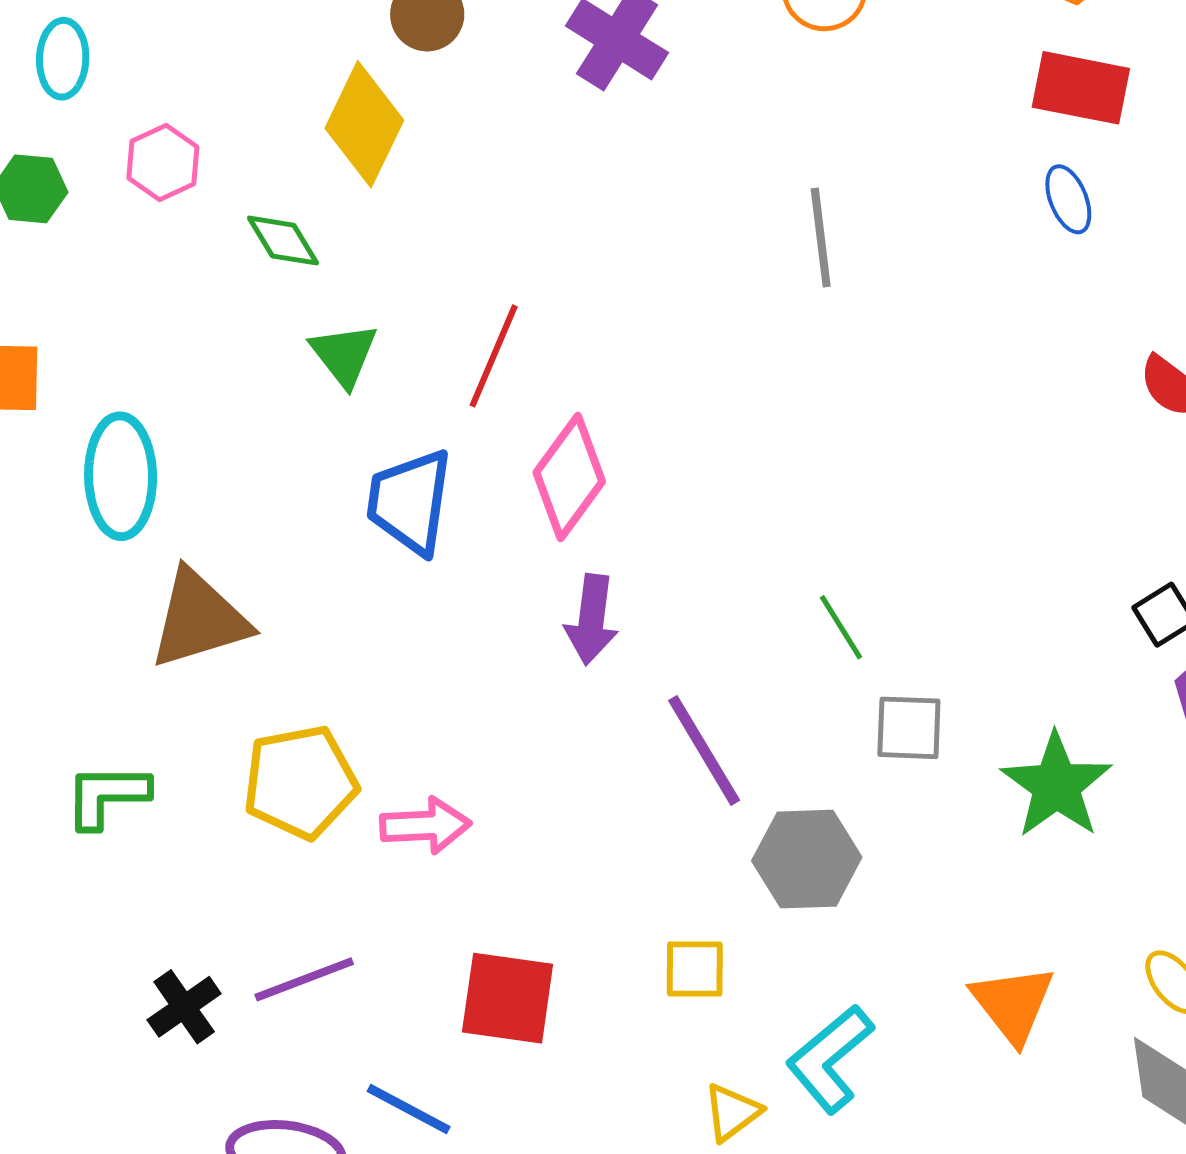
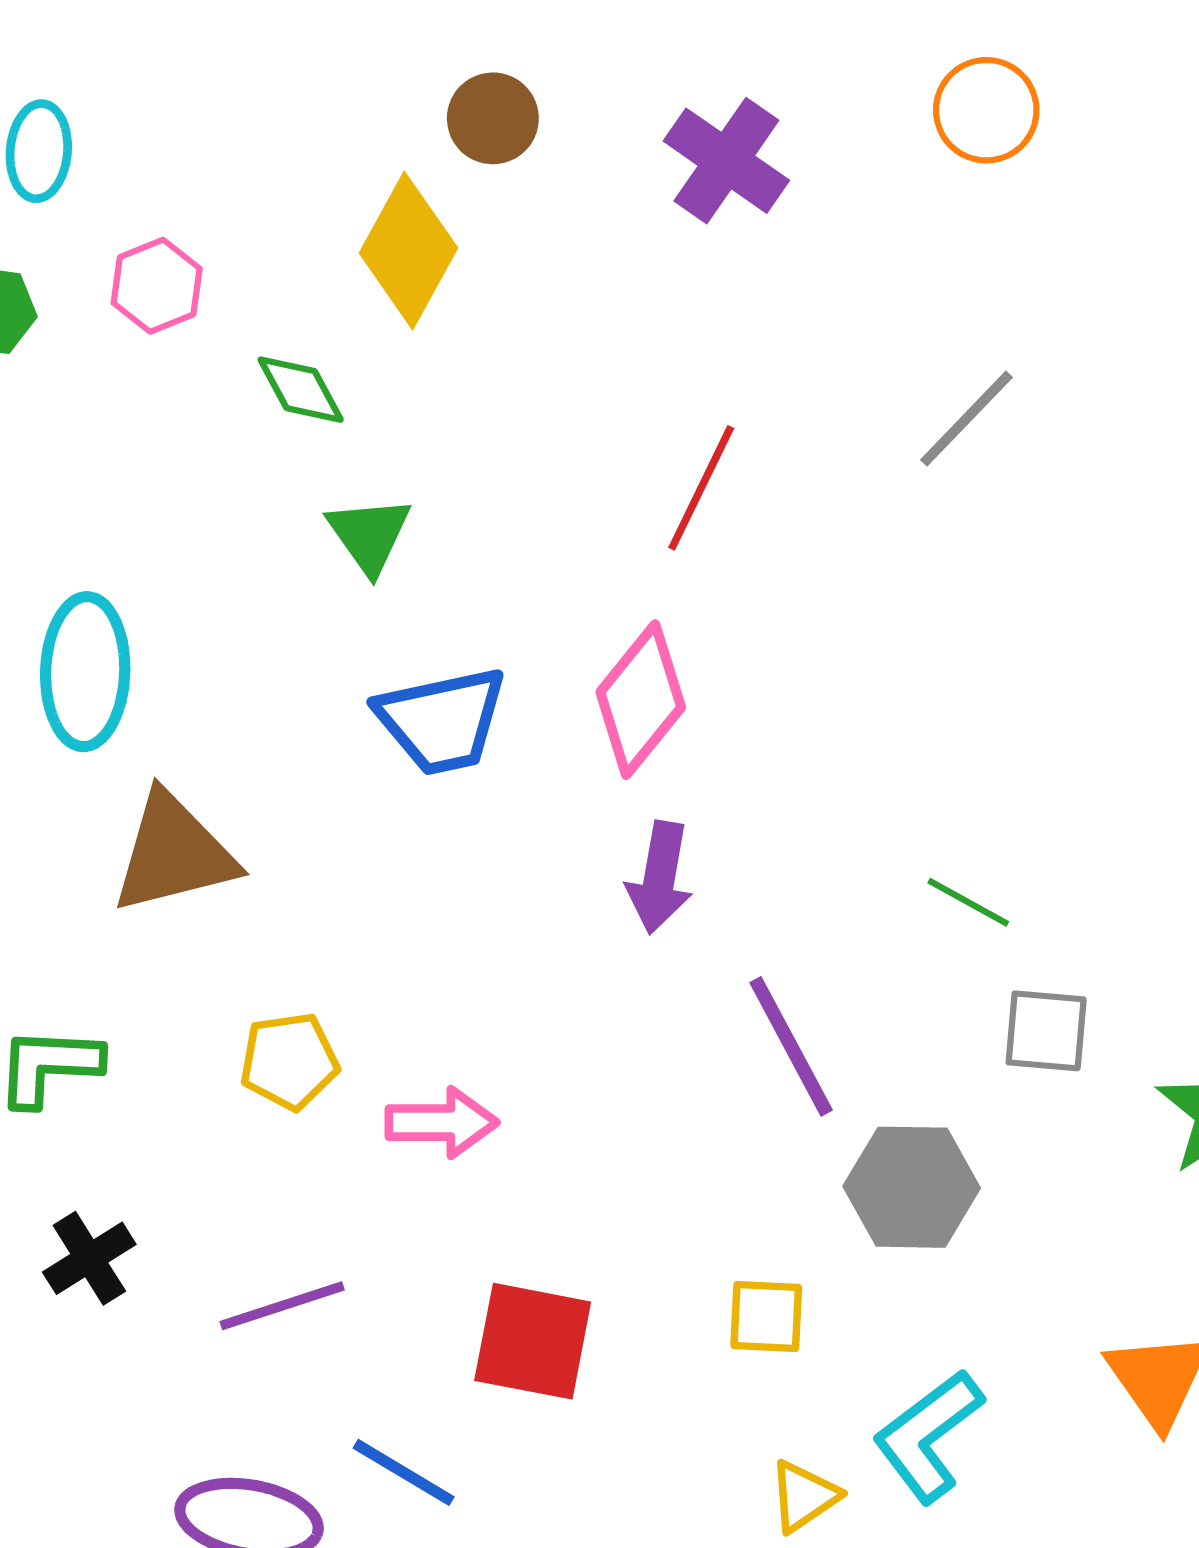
gray line: (821, 238) -> (967, 419), turned 48
red line: (494, 356) -> (701, 488), moved
blue trapezoid: (410, 502) -> (442, 721), turned -113
green line: (841, 627) -> (968, 902), turned -32
yellow pentagon: (300, 782) -> (289, 1061), size x0.7
black cross: (184, 1007) -> (89, 1258), moved

